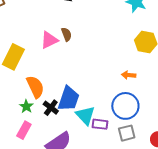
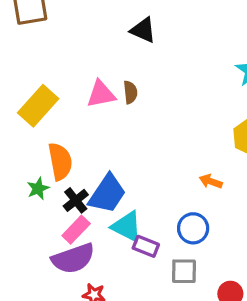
blue circle: (125, 106) -> (193, 228), size x0.7
cyan triangle: (85, 115) -> (127, 227), turned -35
pink rectangle: (24, 130) -> (76, 230), moved

